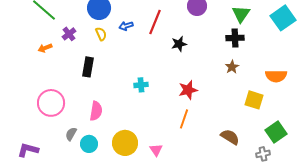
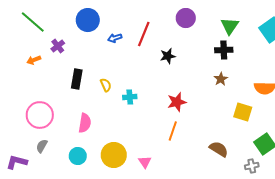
yellow semicircle: (101, 34) -> (106, 85), moved
gray semicircle: (71, 134) -> (42, 146), moved

